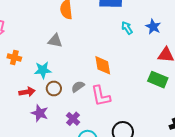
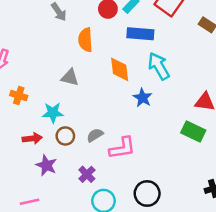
blue star: (153, 27) -> (143, 98), moved
cyan arrow: (127, 28) -> (159, 66), size x1.6
orange diamond: (103, 65) -> (120, 69), moved
pink L-shape: (101, 96) -> (122, 148), turned -90

